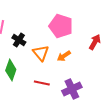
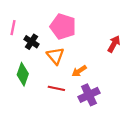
pink pentagon: (61, 26) -> (63, 27), moved
orange arrow: (64, 56) -> (79, 71), moved

